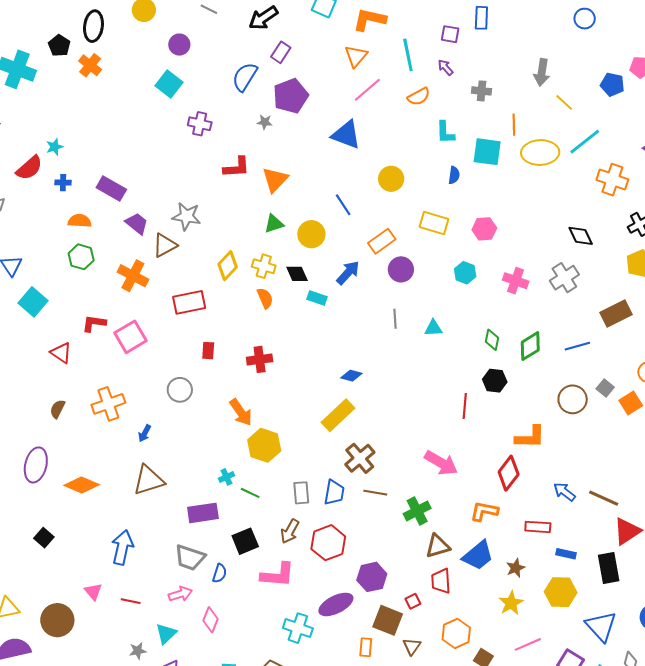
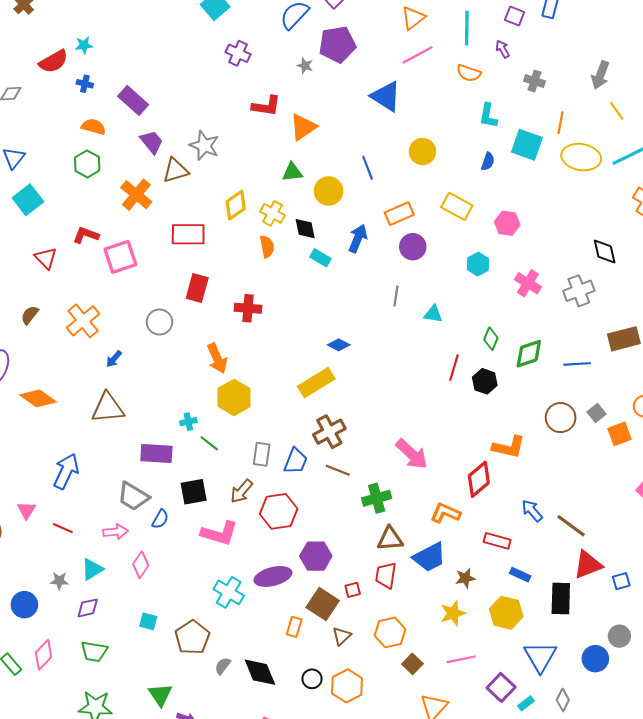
orange semicircle: (419, 97) -> (469, 73), turned 35
blue arrow: (348, 273) -> (358, 238), turned -32
red rectangle: (208, 351) -> (197, 288), size x1.5
orange cross: (108, 404) -> (83, 321), turned -32
red line: (465, 406) -> (454, 368), moved

